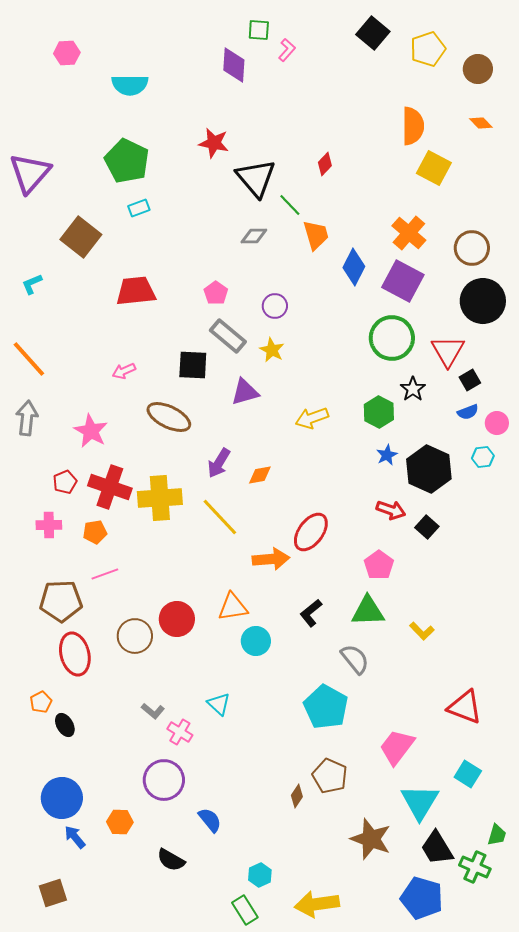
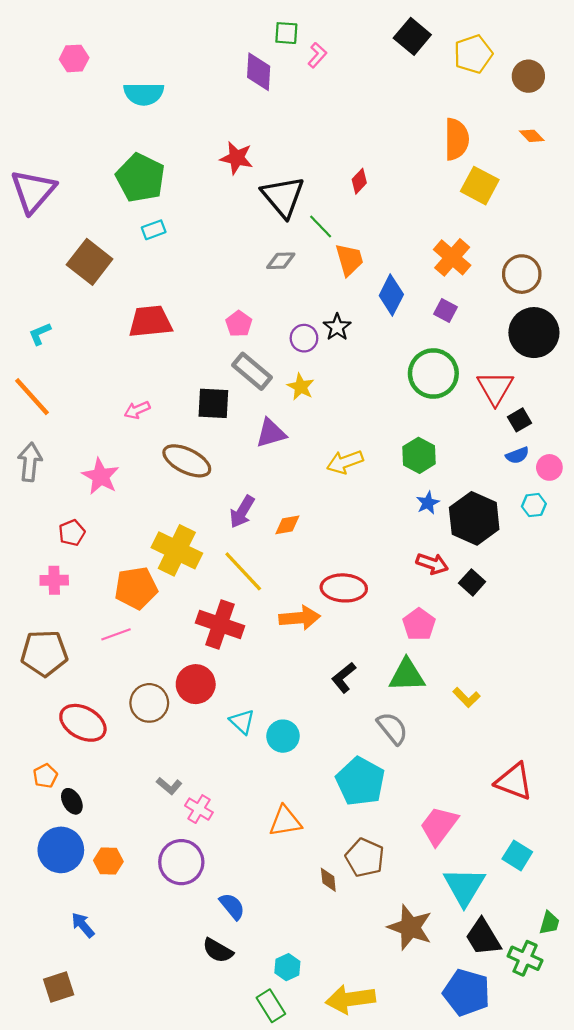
purple square: (403, 281) -> (445, 311), size x0.5
cyan L-shape: (32, 284) -> (40, 334), moved
black star: (413, 389) -> (337, 327), moved
red cross: (110, 487) -> (220, 624), moved
yellow cross: (160, 498) -> (177, 550), turned 30
orange pentagon: (95, 532) -> (136, 588), moved, size x1.6
red ellipse: (311, 532) -> (344, 588), turned 57
brown pentagon: (61, 601) -> (44, 653), moved
orange triangle: (233, 607) -> (285, 821), moved
cyan circle: (256, 641) -> (283, 736), moved
red ellipse: (75, 654) -> (83, 723), turned -48
cyan triangle: (219, 704) -> (242, 722), moved
brown diamond: (297, 796) -> (328, 880), turned -40
blue circle: (62, 798) -> (61, 850), moved
orange hexagon: (120, 822) -> (108, 861), moved
black semicircle: (171, 860) -> (218, 951), moved

